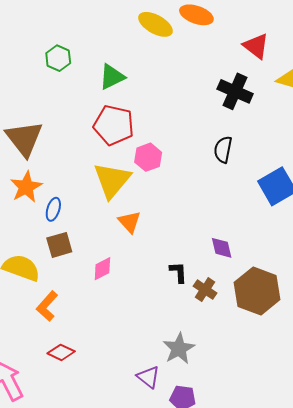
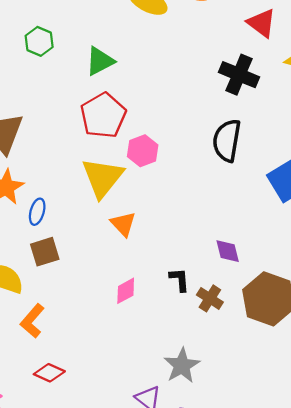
red pentagon: (114, 125) -> (103, 116), turned 30
black semicircle: (223, 150) -> (227, 140), size x1.4
pink diamond: (102, 269) -> (126, 291), moved

